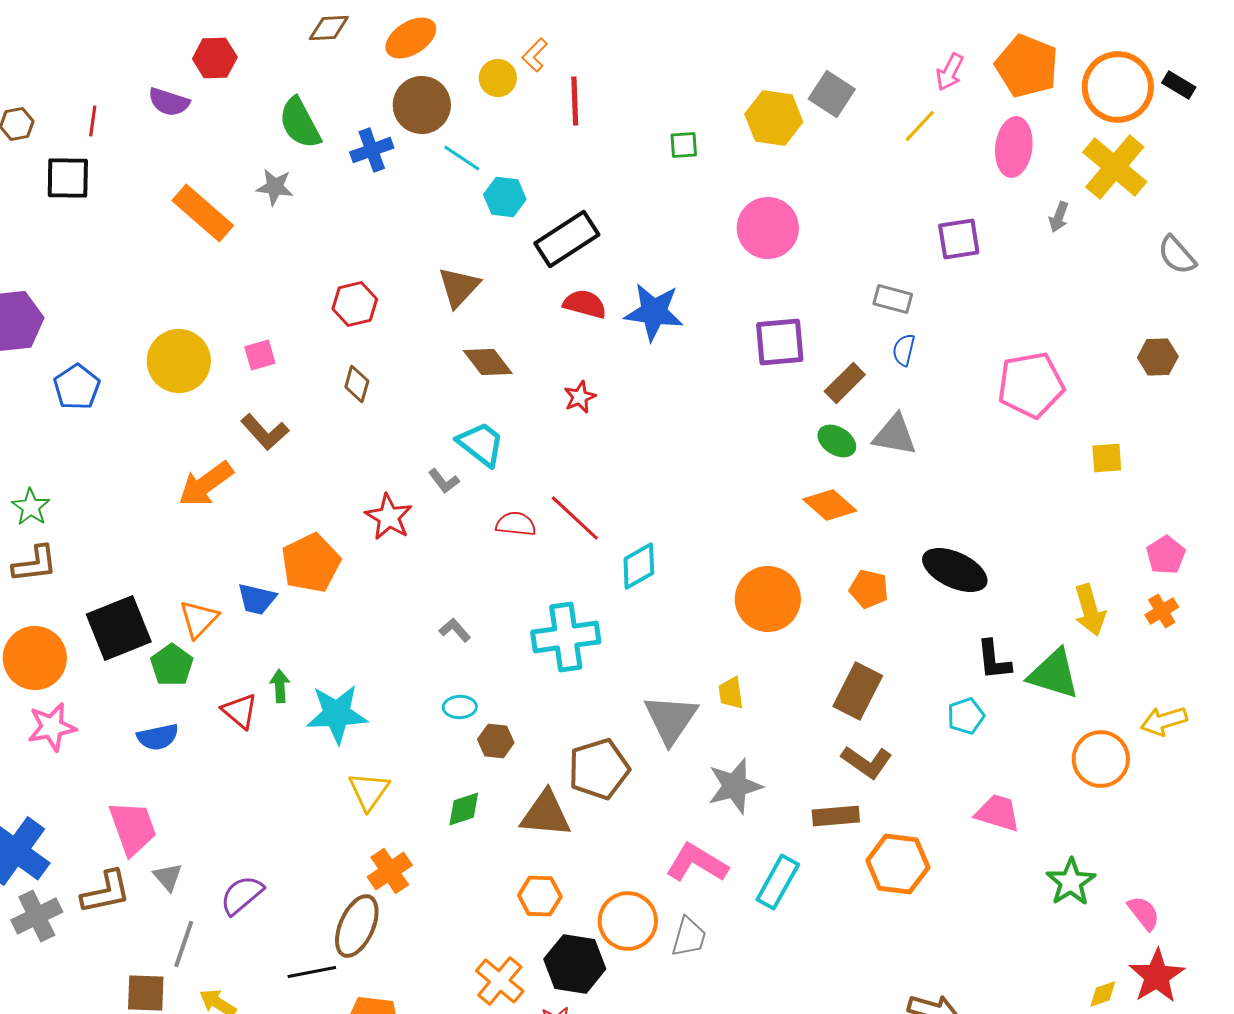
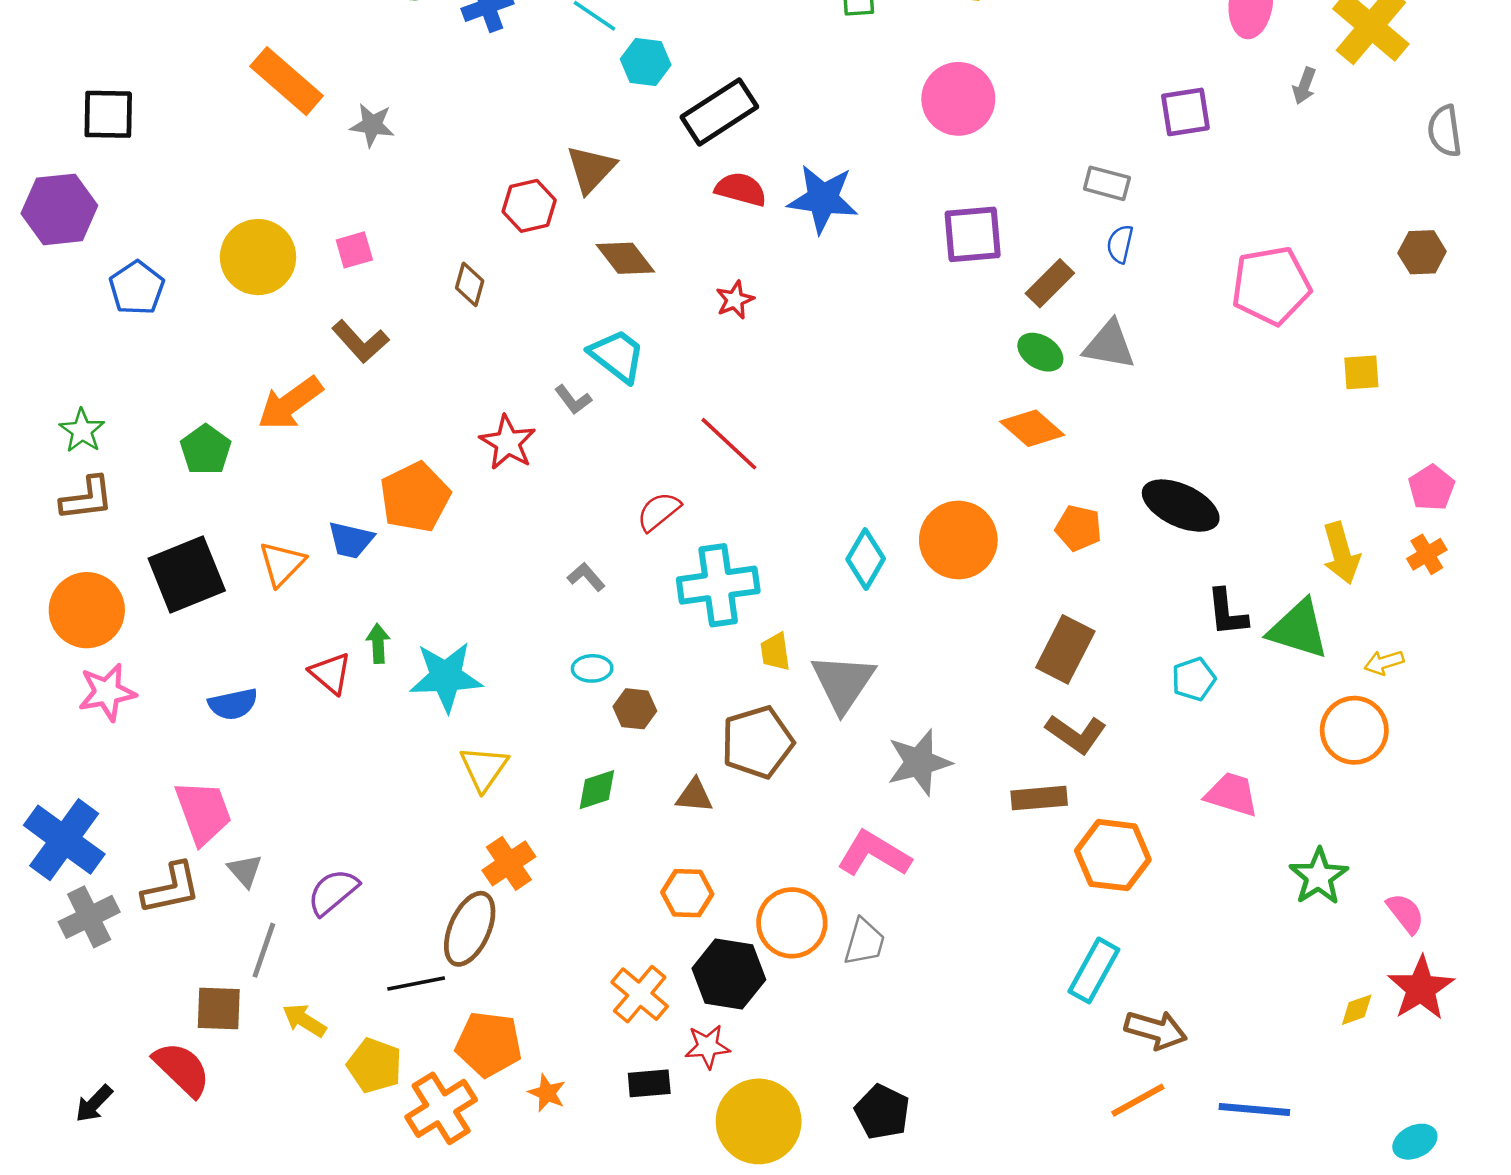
black square: (68, 178) -> (108, 114), moved
gray star: (275, 187) -> (372, 125), moved
gray semicircle: (1177, 255) -> (1445, 131), turned 33
red hexagon: (355, 304) -> (529, 206), moved
red semicircle: (516, 524) -> (659, 511), moved, turned -45
cyan diamond: (639, 566) -> (866, 559), moved, turned -30
green pentagon: (172, 665) -> (206, 450), moved
yellow trapezoid: (731, 693) -> (775, 652), moved
yellow arrow: (1164, 721) -> (1384, 662), moved, size x0.7
brown triangle: (546, 814) -> (694, 796), size x0.6
cyan rectangle: (778, 882) -> (1094, 970), moved

